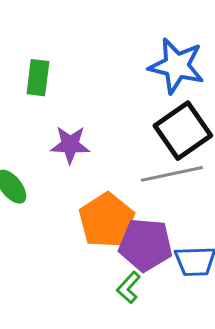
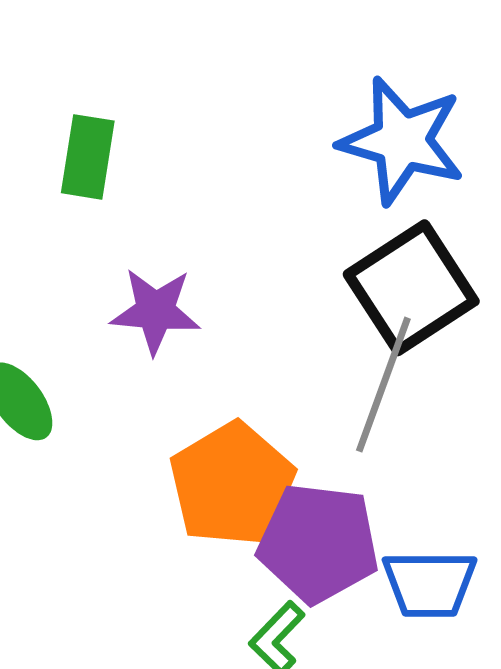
gray line: (172, 174) -> (383, 385), turned -60

